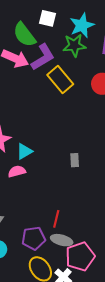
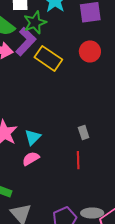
green star: (74, 45) -> (35, 23), moved
red line: (56, 219) -> (78, 160), moved

